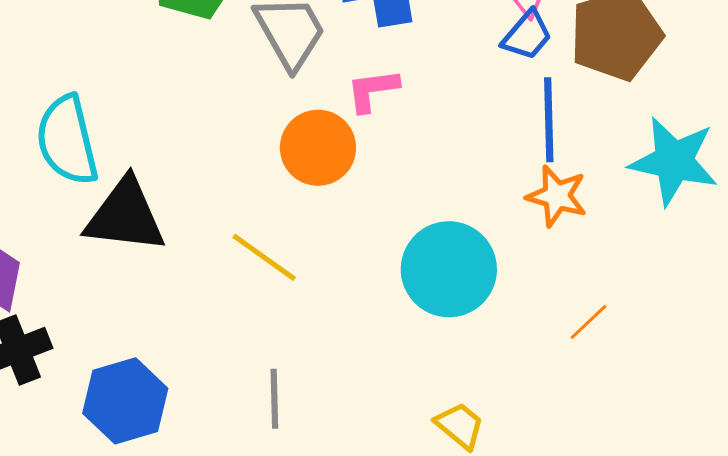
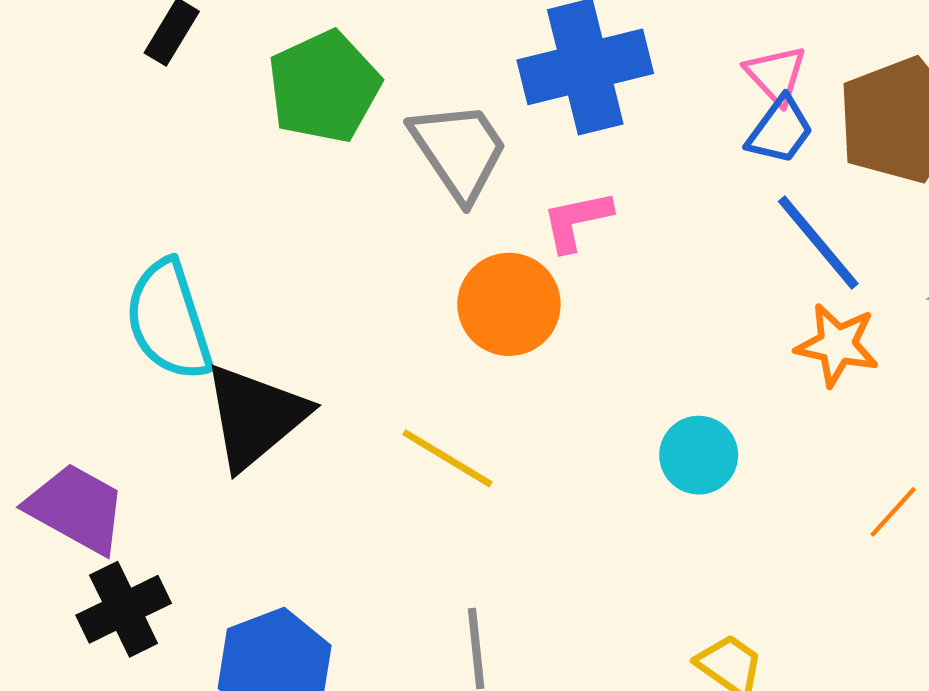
blue line: (549, 120) -> (818, 243), turned -34
black triangle: (125, 216) -> (255, 416), turned -42
cyan circle: (449, 269) -> (699, 455), size x0.6

